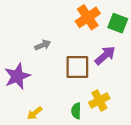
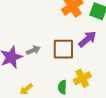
gray arrow: (43, 45) -> (33, 50), moved

